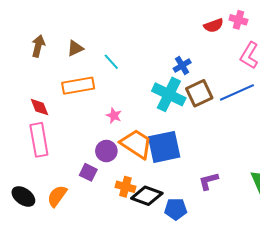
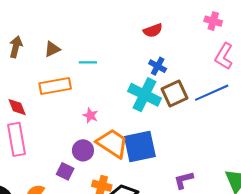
red semicircle: (214, 25) -> (153, 30), moved
cyan line: (111, 62) -> (88, 62), turned -48
blue cross: (182, 66) -> (158, 66), turned -30

